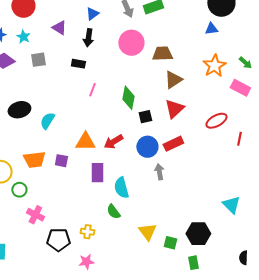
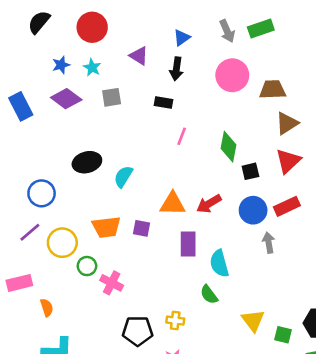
pink cross: (35, 215) -> (112, 283), moved

